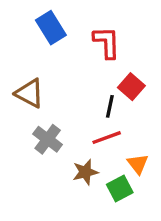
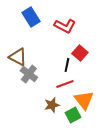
red L-shape: (107, 42) -> (65, 26), turned 120
gray cross: (48, 139) -> (29, 74), moved
orange triangle: (138, 164) -> (84, 100), size x1.5

